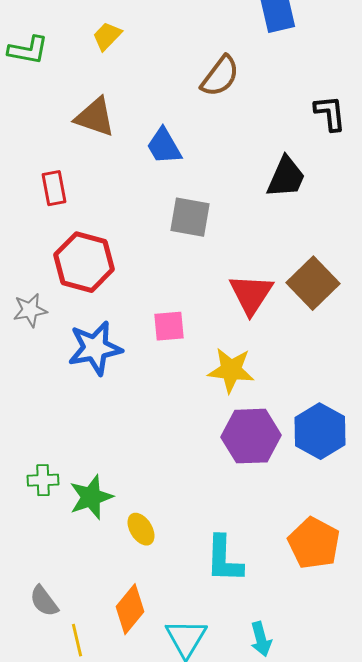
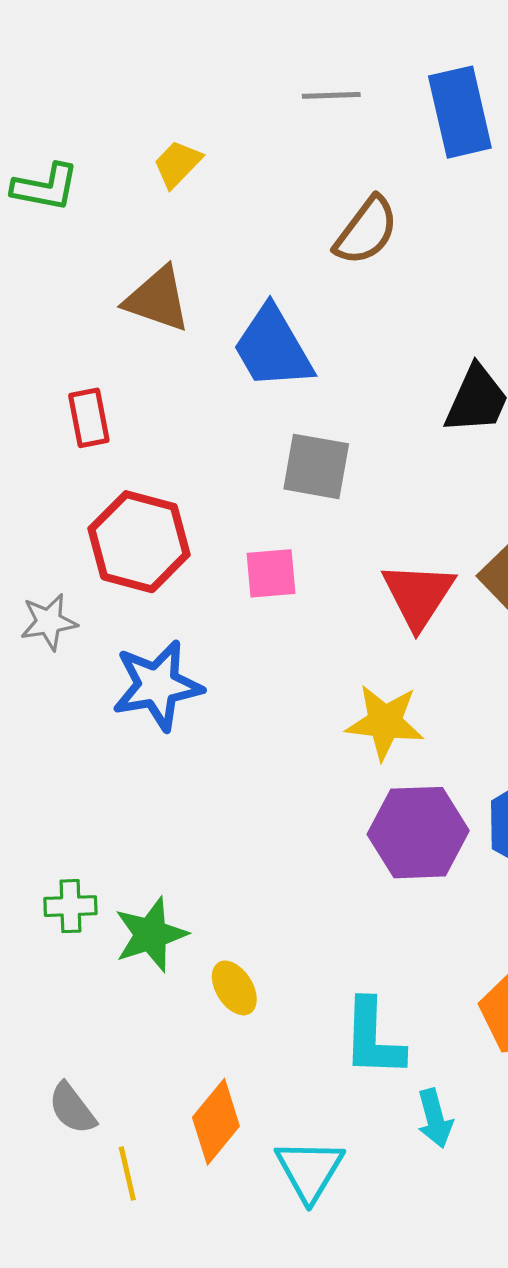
blue trapezoid: (164, 146) -> (273, 348), size x1.4
pink square: (169, 326) -> (271, 573), moved
cyan arrow: (261, 639) -> (435, 1118), moved

